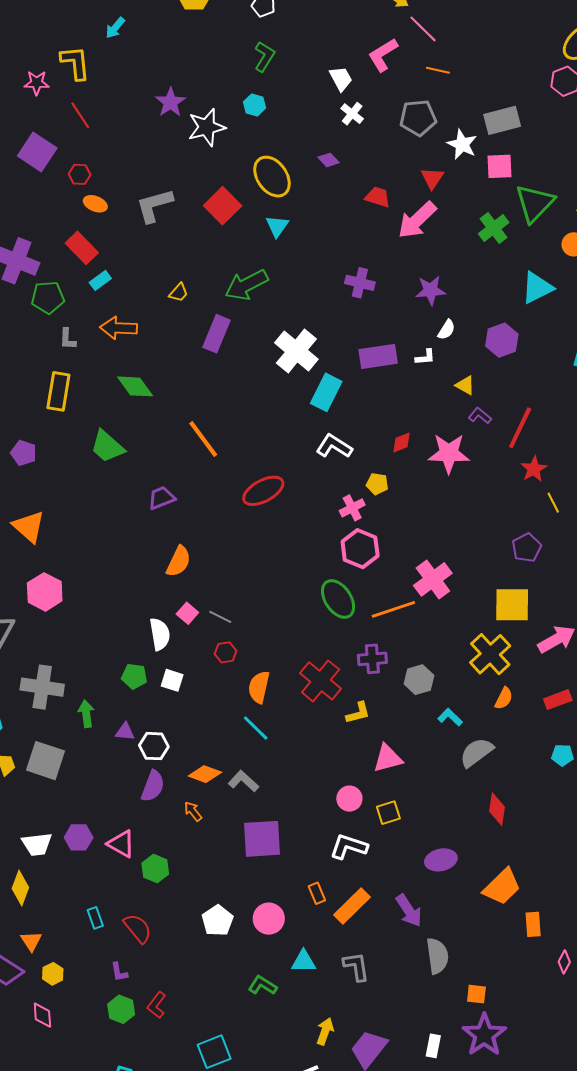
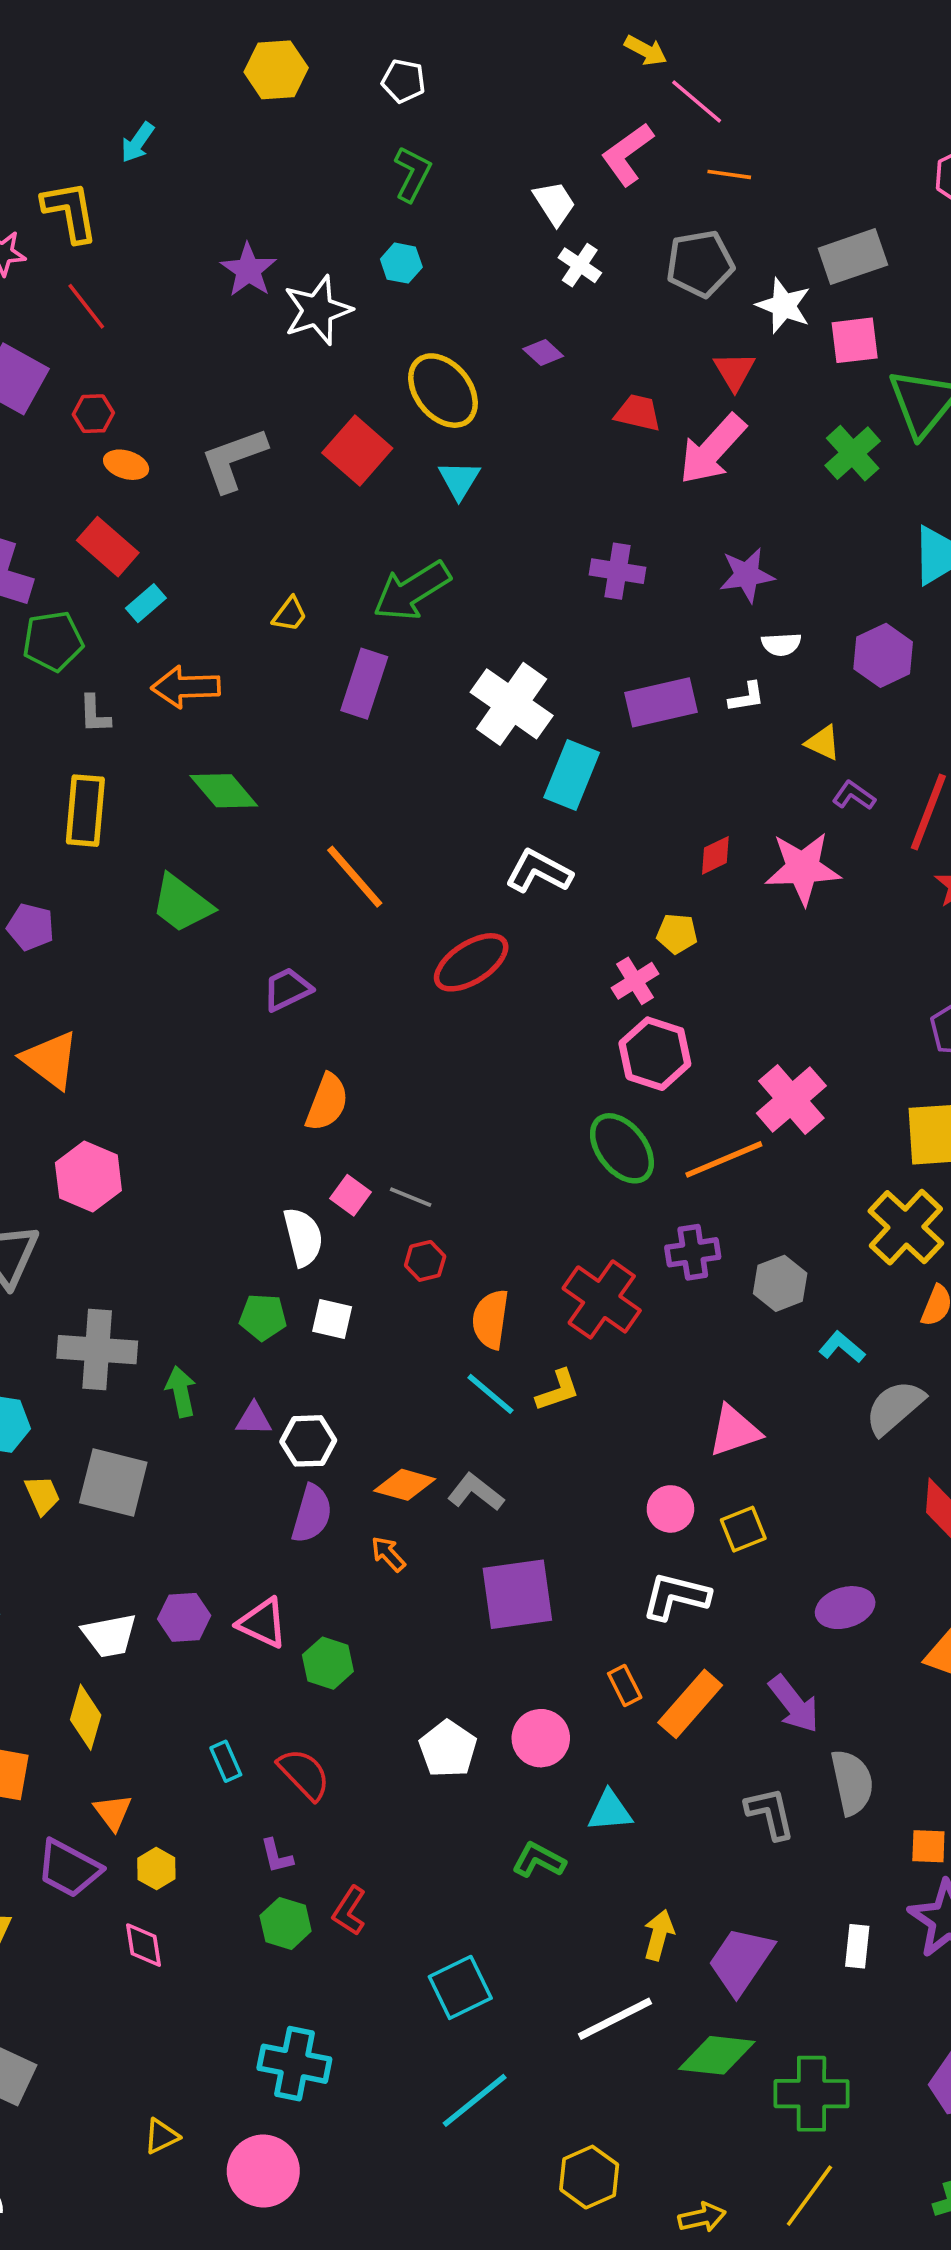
white semicircle: (447, 330) -> (781, 644), turned 60
white L-shape: (334, 446) -> (539, 871), moved
yellow L-shape: (358, 713) -> (558, 1390), moved
gray L-shape: (356, 967) -> (770, 1813), moved

